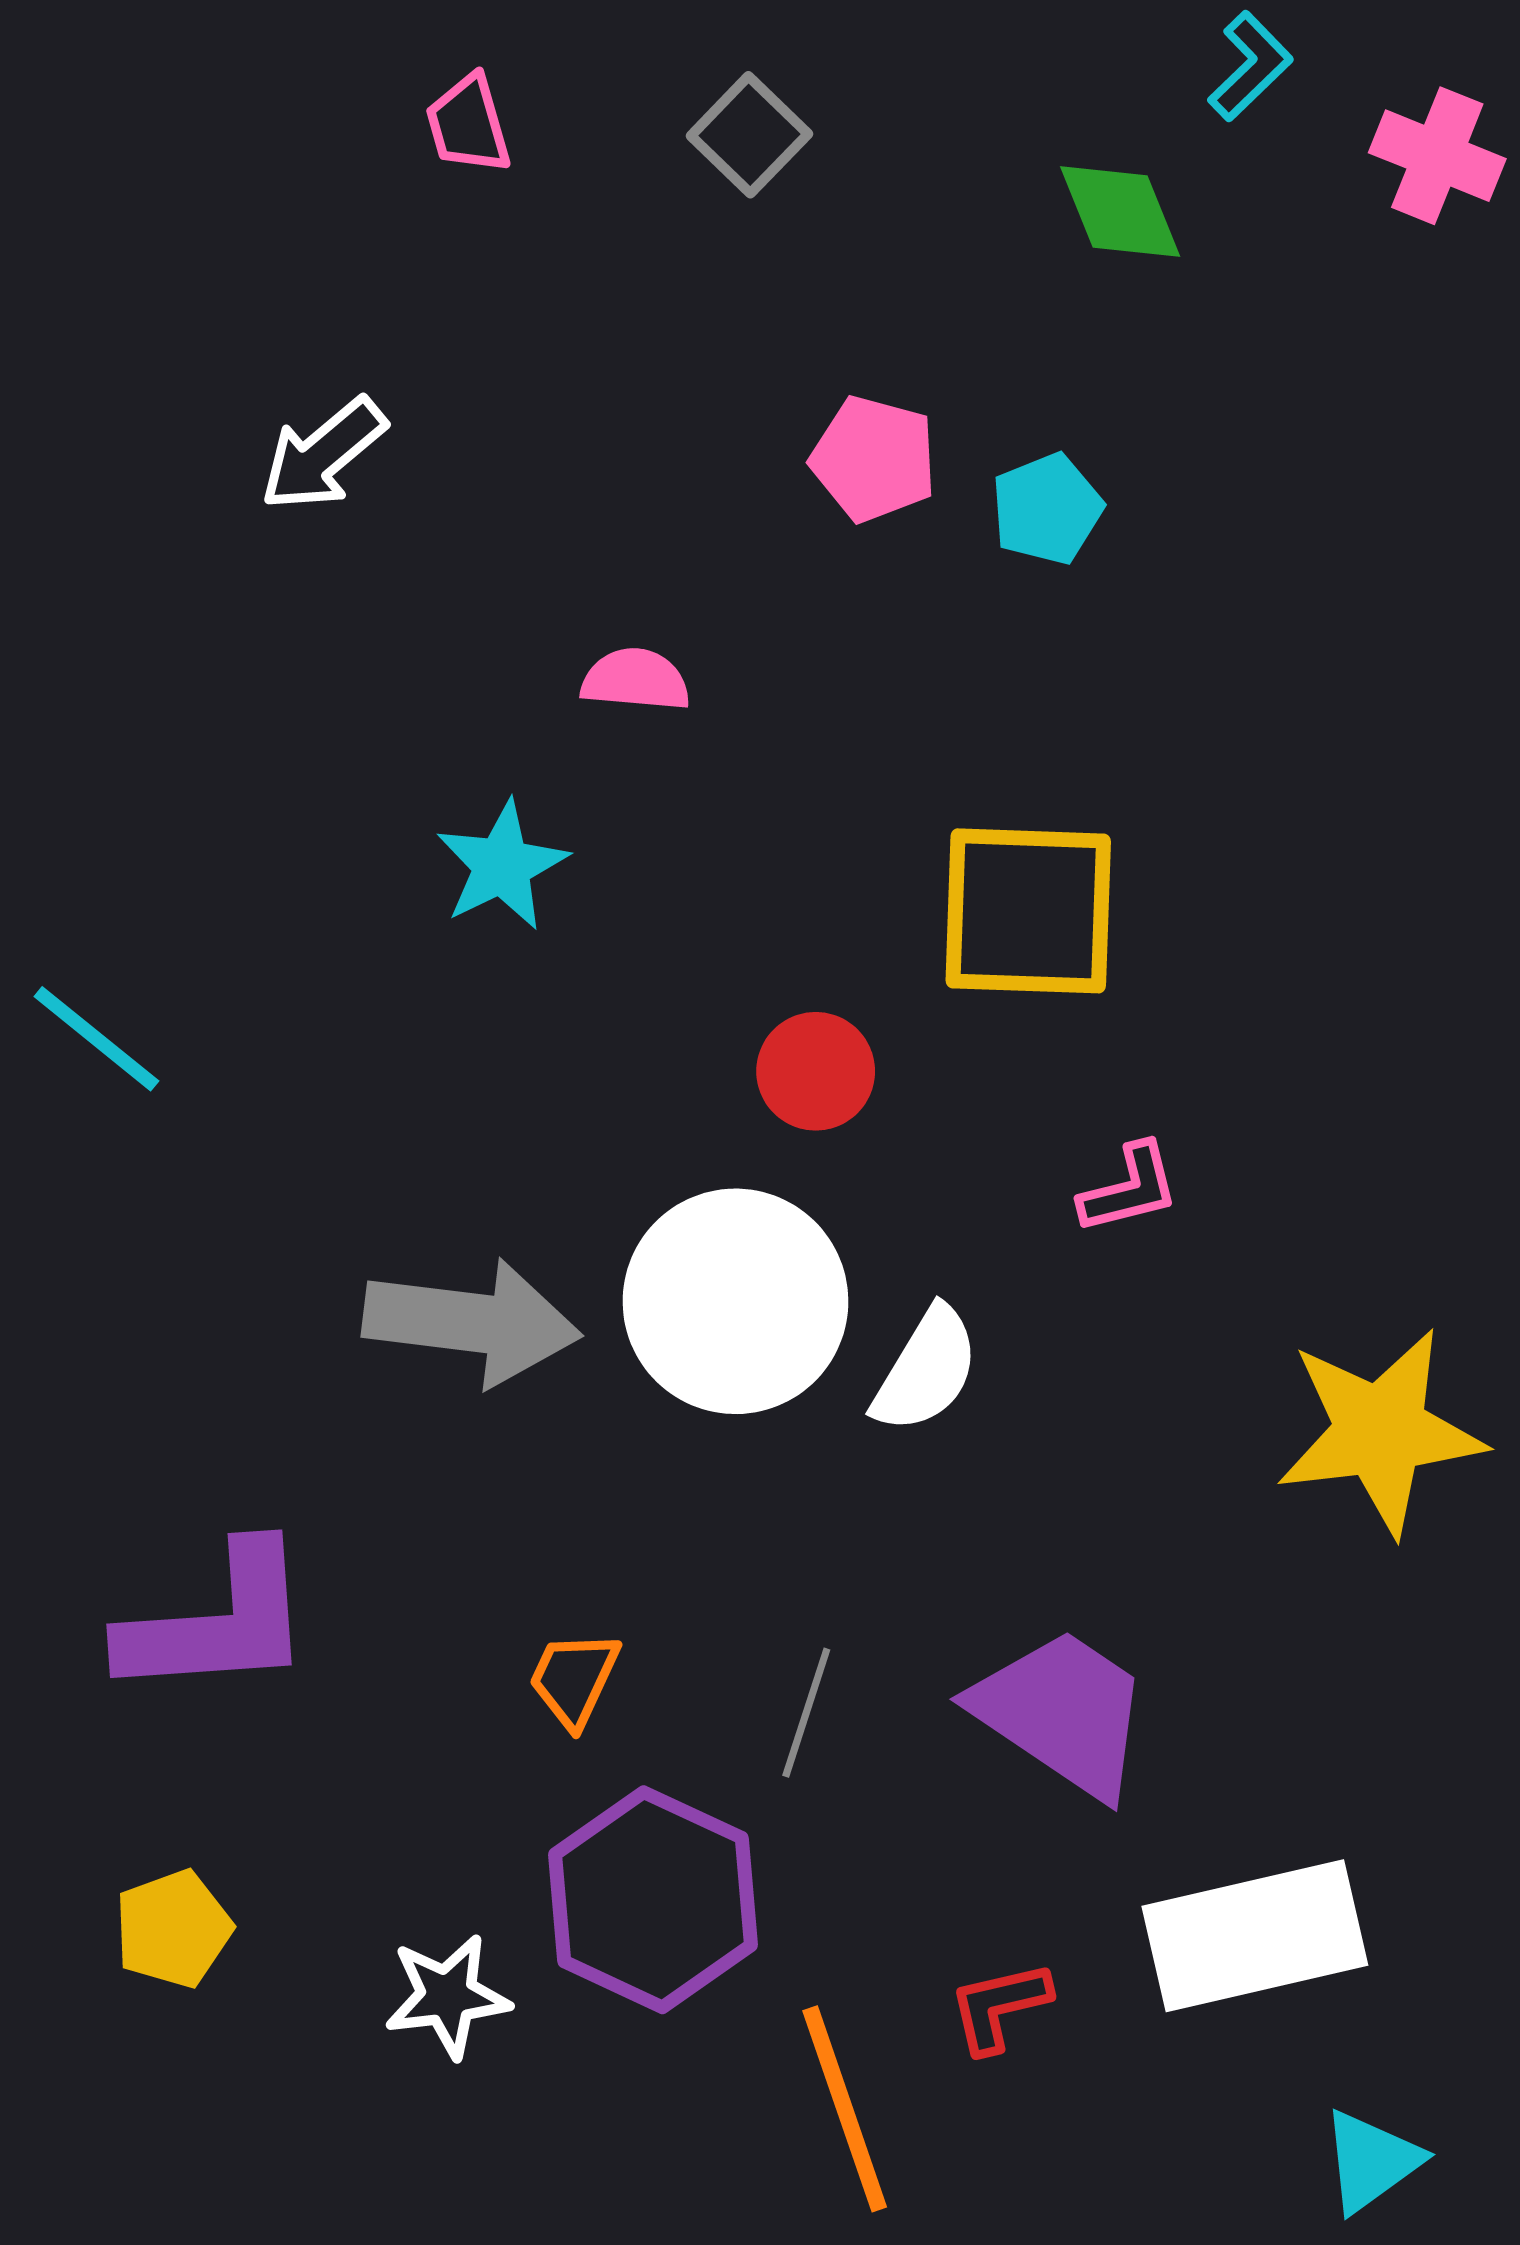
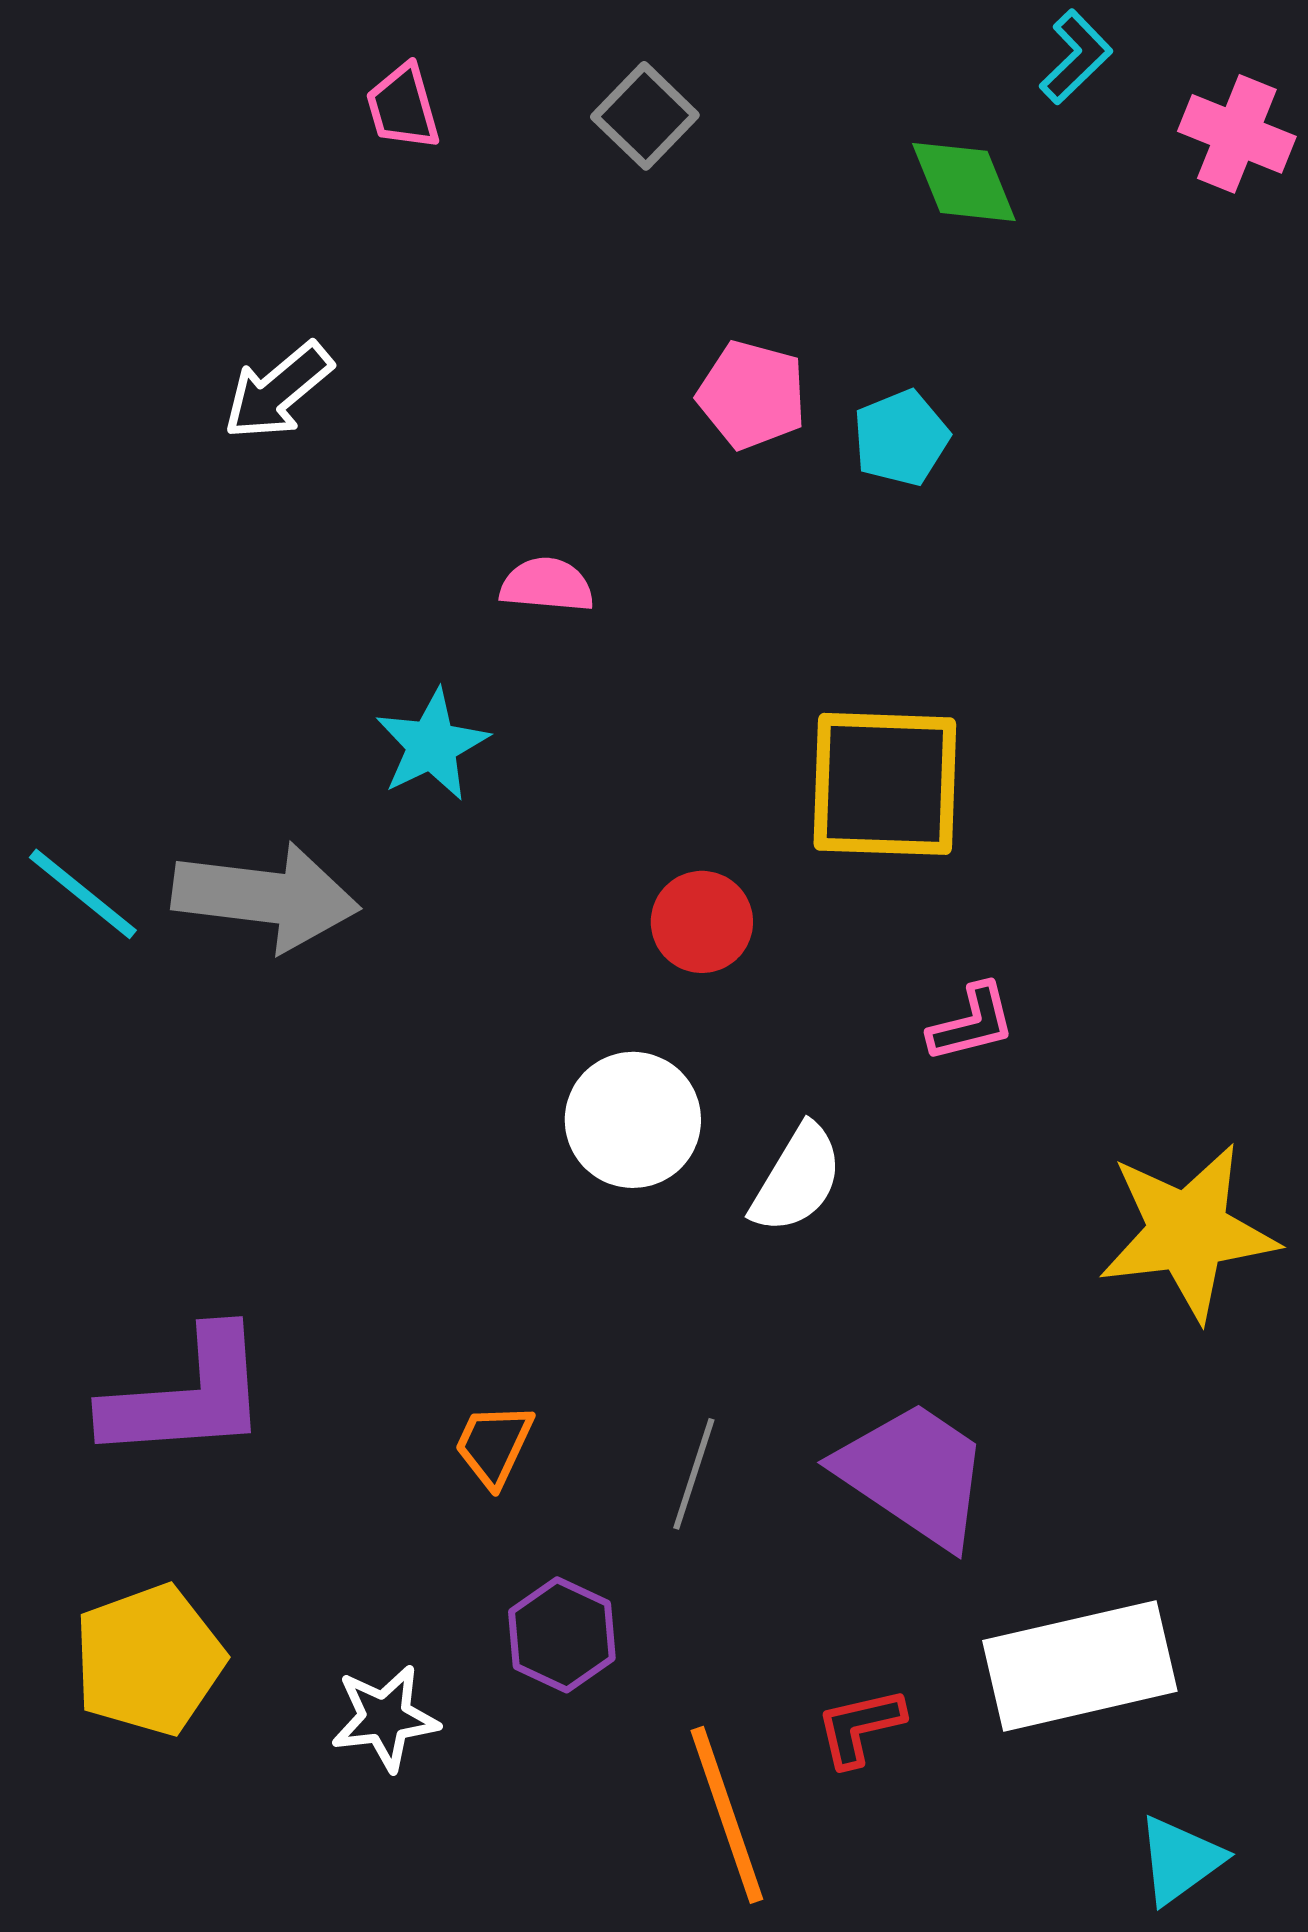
white circle: (735, 1301) -> (633, 1120), size x0.7
gray arrow: (472, 1322) -> (266, 897), moved
purple hexagon: (653, 1900) -> (562, 1635), size x0.6
yellow pentagon: (173, 1929) -> (149, 1660), size x1.5

